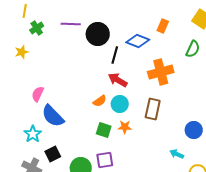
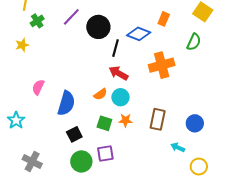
purple line: (71, 24) -> (71, 17), turned -48
brown rectangle: (153, 109) -> (158, 119), moved
blue semicircle: (53, 116) -> (66, 103), moved, turned -120
cyan star: (33, 134) -> (16, 120), moved
black square: (53, 154) -> (74, 134), moved

